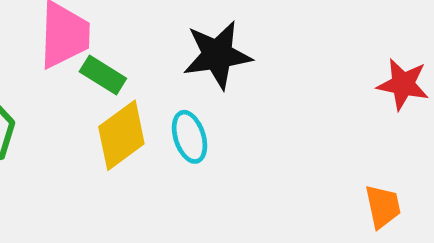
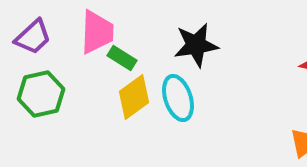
cyan ellipse: (190, 137) -> (178, 98), size x1.4

